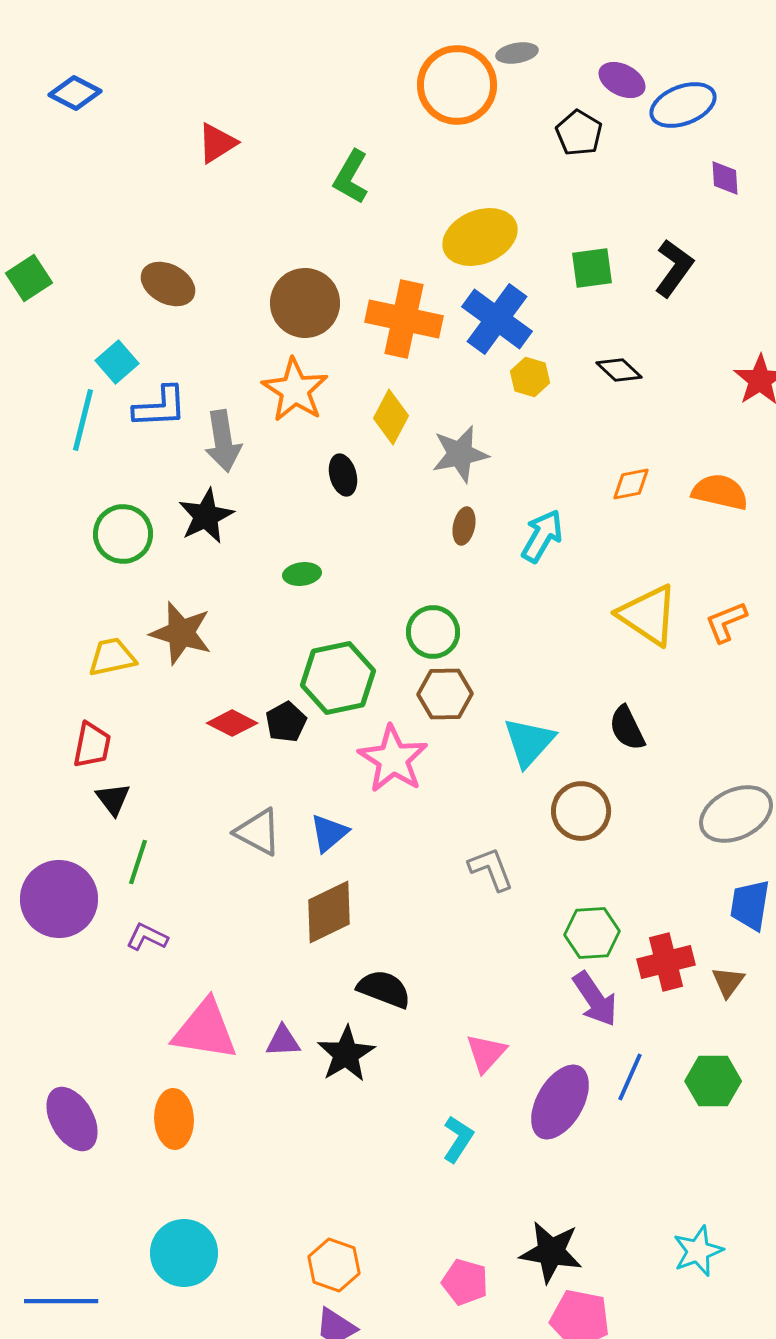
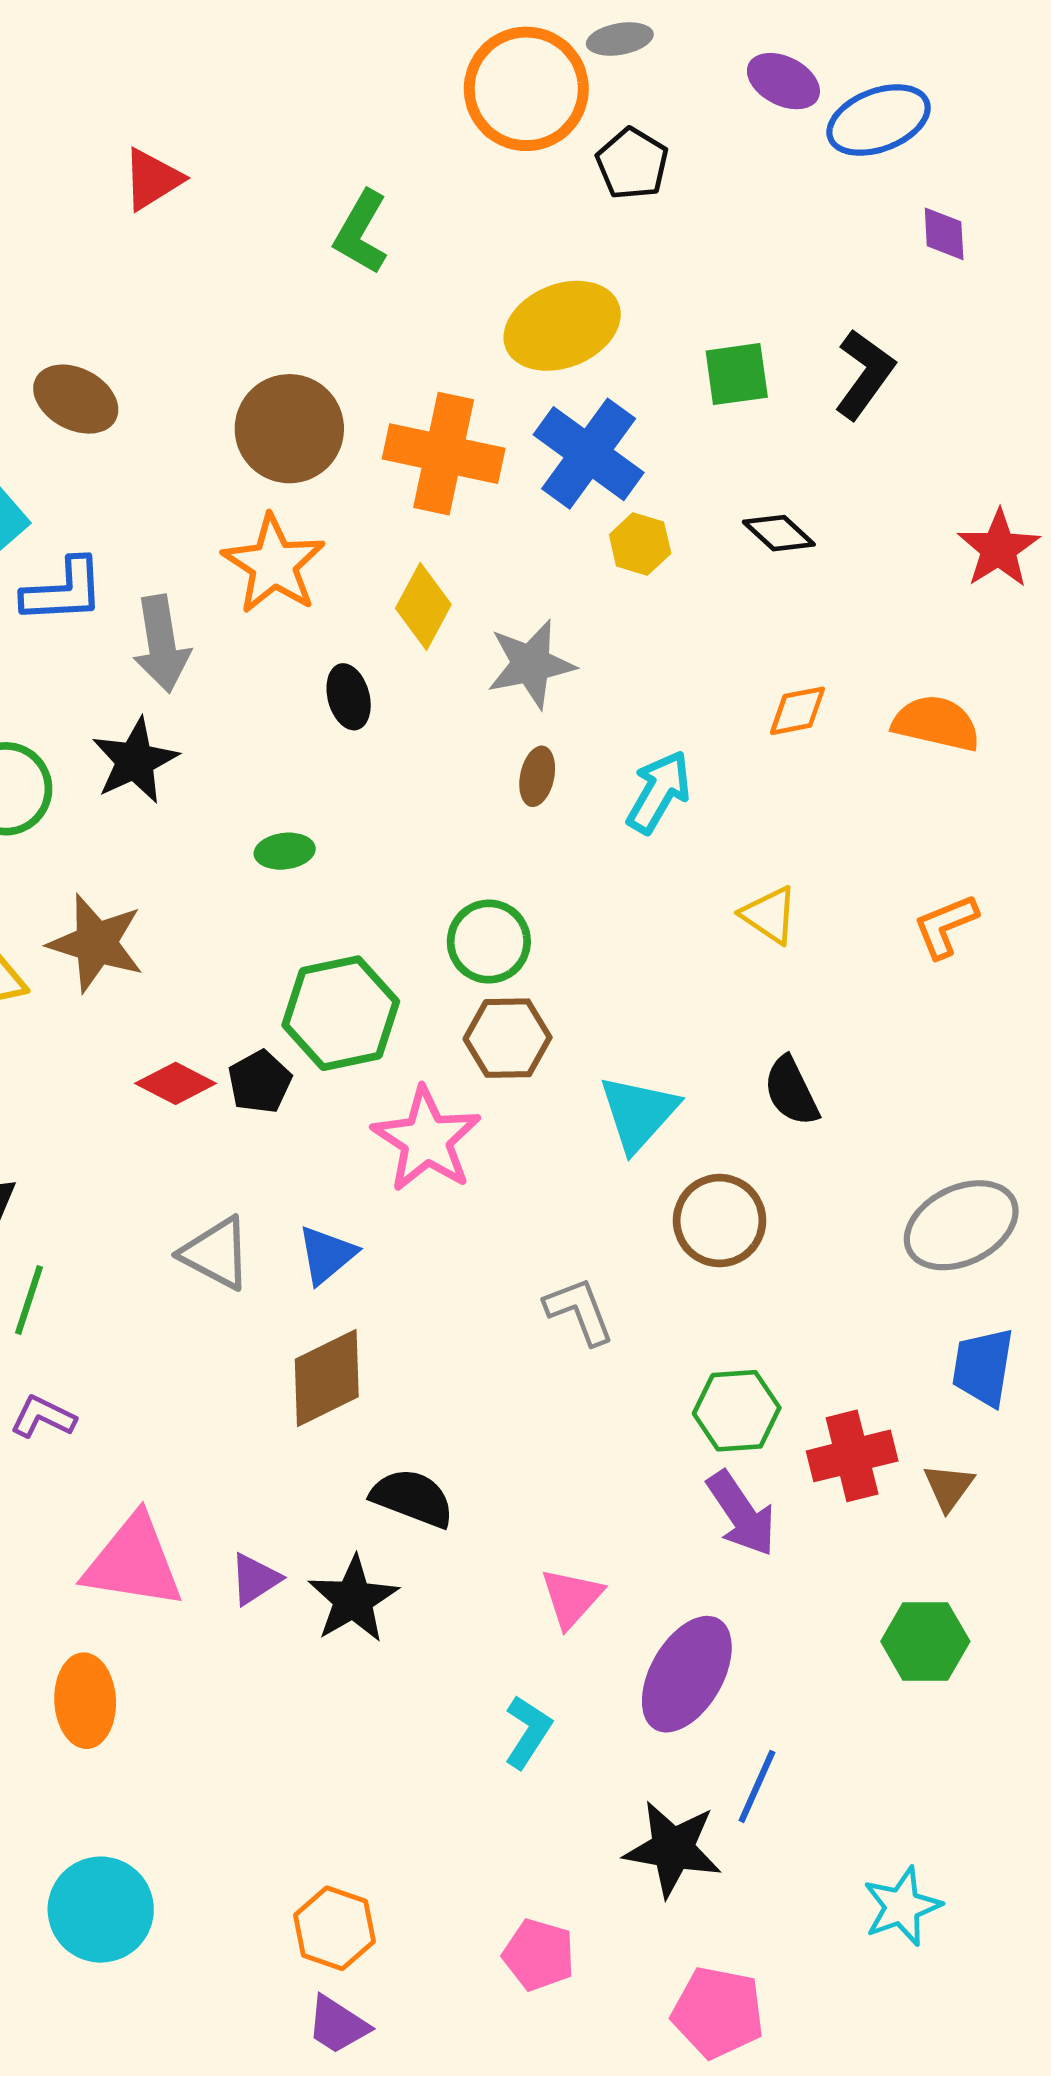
black pentagon: (579, 133) -> (632, 164), moved
yellow triangle: (648, 615) -> (769, 915), moved, size x0.6
purple triangle: (283, 1041) -> (255, 1579), turned -30
blue line: (630, 1077) -> (757, 1786), moved
black star: (551, 1252) -> (673, 1849), moved

